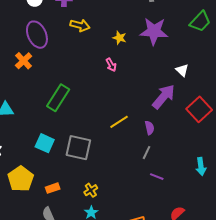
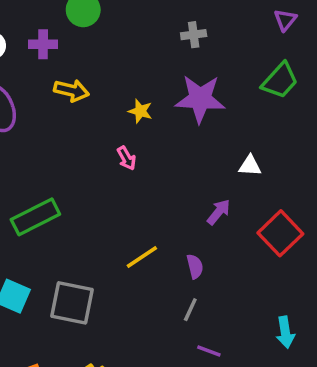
white triangle: (182, 70) -> (250, 166), turned -40
purple arrow: (164, 97) -> (219, 212), size x0.6
green rectangle: (58, 98) -> (35, 217), turned 32

